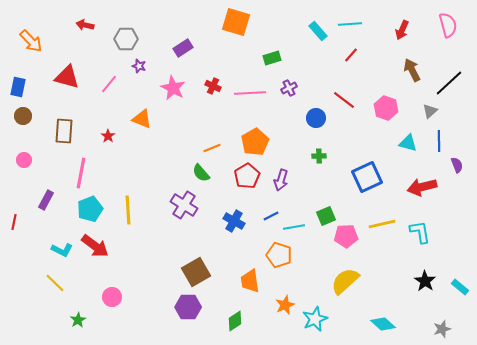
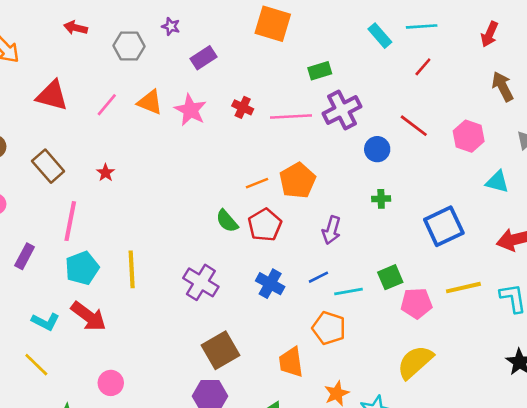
purple star: (139, 66) -> (171, 26), moved
purple cross: (289, 88) -> (342, 110), size x1.8
orange triangle: (142, 119) -> (150, 102), moved
brown rectangle: (64, 131) -> (48, 166), turned -45
orange line: (212, 148) -> (257, 183), moved
red pentagon: (247, 176) -> (265, 225), moved
purple cross: (184, 205) -> (201, 282), moved

